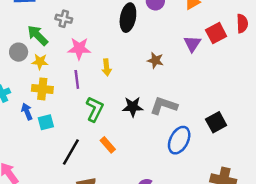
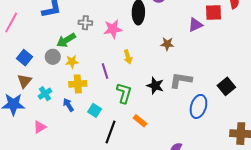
red square: (216, 33) -> (214, 12), turned 36
green arrow: (38, 35) -> (66, 40), turned -66
purple triangle: (192, 44) -> (195, 25), turned 42
pink star: (79, 48) -> (113, 29), moved
black star: (133, 107) -> (155, 86), turned 30
cyan square: (46, 122) -> (95, 110), moved, turned -32

